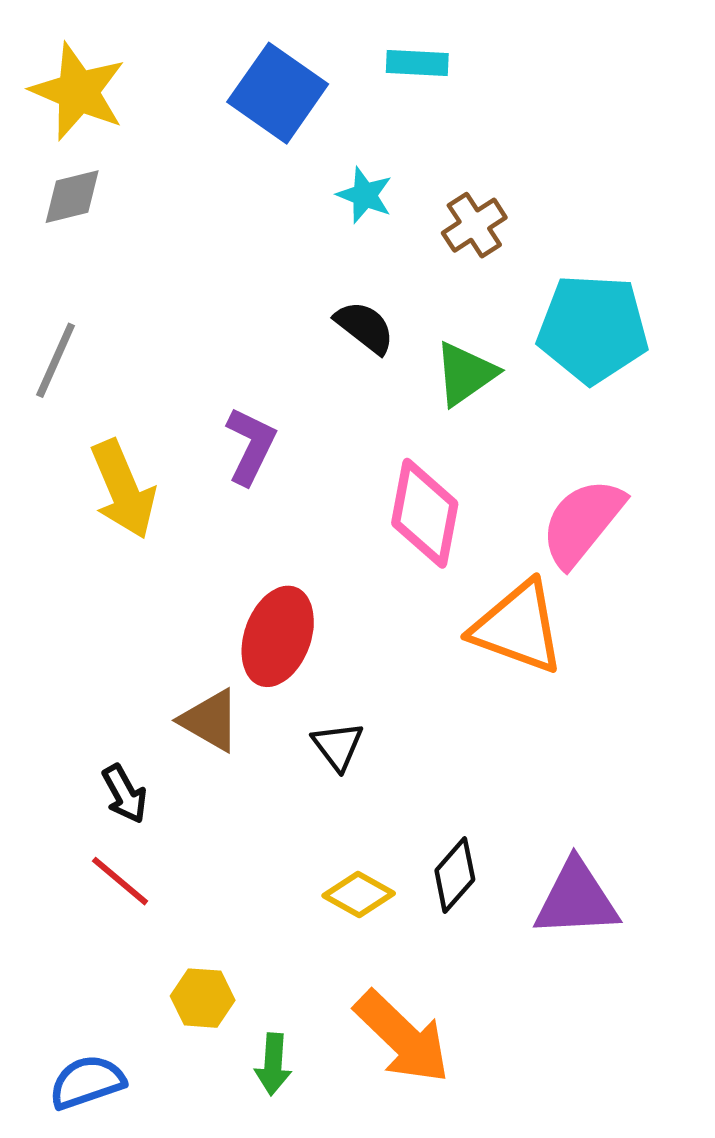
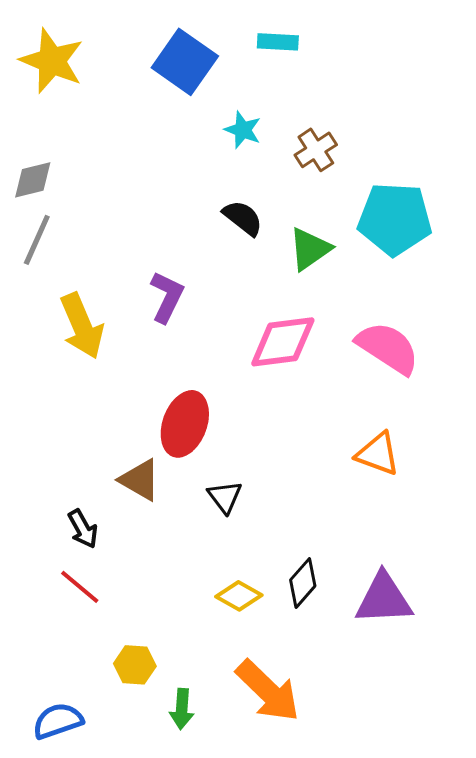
gray diamond: (72, 197) -> (33, 180), moved
pink diamond: (425, 513) -> (283, 342), turned 72
pink semicircle: (582, 522) -> (388, 348), turned 84
orange triangle: (518, 627) -> (378, 454), moved, size x0.7

